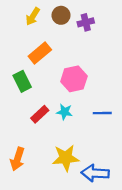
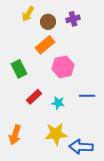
brown circle: (61, 15) -> (48, 22), moved
orange rectangle: (40, 53) -> (45, 45), moved
cyan star: (65, 112) -> (58, 103), moved

